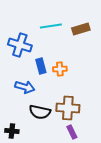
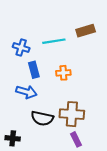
cyan line: (51, 26) -> (54, 41), moved
blue cross: (20, 45) -> (21, 48), size x0.7
blue rectangle: (41, 66) -> (34, 70), moved

